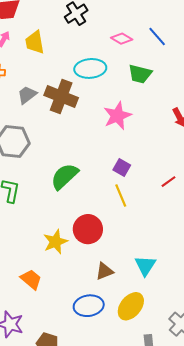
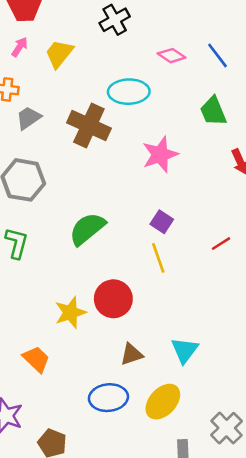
yellow trapezoid: (35, 42) -> (59, 54), turned 45
green trapezoid: (140, 74) -> (213, 111), moved, turned 50
gray trapezoid: (27, 95) -> (29, 118), moved

